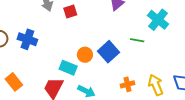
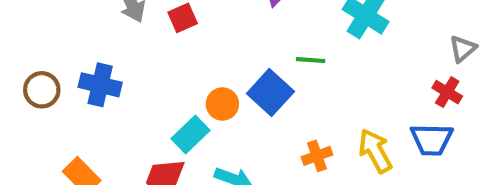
green line: (137, 40) -> (311, 60), moved
cyan rectangle: (68, 68) -> (191, 135), turned -60

